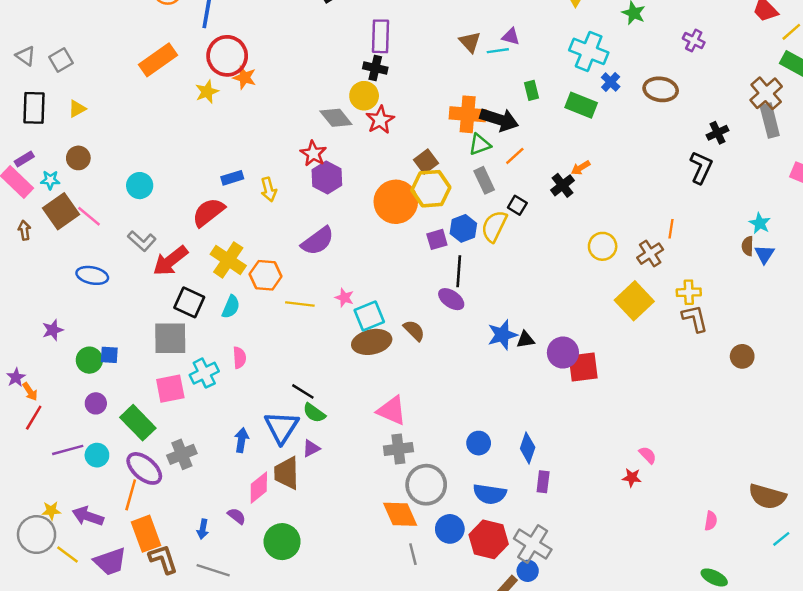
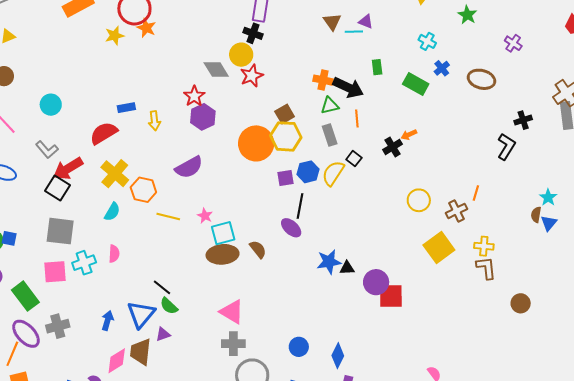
cyan cross: (589, 51) -> (427, 41), size x0.6
orange cross: (468, 114) -> (323, 80), size x0.7
orange line: (515, 156) -> (357, 118), turned -60
black square: (189, 302) -> (57, 188), moved

